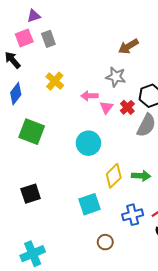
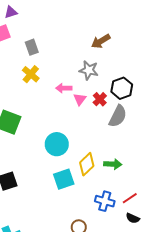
gray rectangle: (48, 39) -> (32, 47), moved
cyan circle: (88, 143) -> (57, 144), moved
cyan square: (89, 204) -> (64, 179), moved
blue cross: (133, 215) -> (105, 201), turned 30

